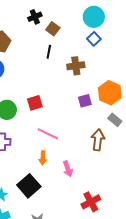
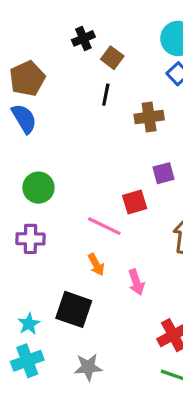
red square: (35, 103) -> (135, 202), moved
orange arrow: (43, 158) -> (96, 265), turned -32
black square: (29, 186) -> (74, 309), turned -30

